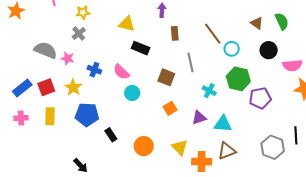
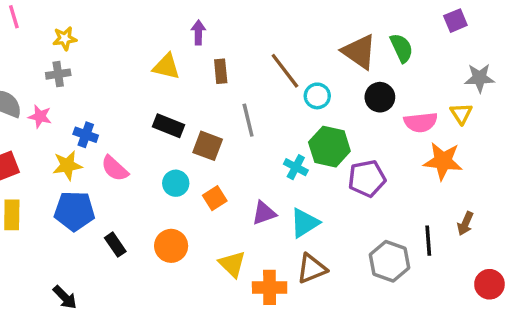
brown triangle: (257, 23) -> (359, 52), size x1.6
yellow triangle: (127, 24) -> (166, 67), moved
gray cross: (79, 34) -> (58, 74), turned 32
black rectangle: (141, 48) -> (169, 126), moved
pink semicircle: (121, 72) -> (115, 168), moved
yellow star: (73, 87) -> (67, 165), moved, turned 30
cyan cross: (209, 91) -> (296, 167), moved
cyan circle: (132, 93) -> (176, 183), moved
cyan triangle: (223, 124) -> (305, 223), turned -36
orange circle: (144, 146) -> (171, 246), moved

